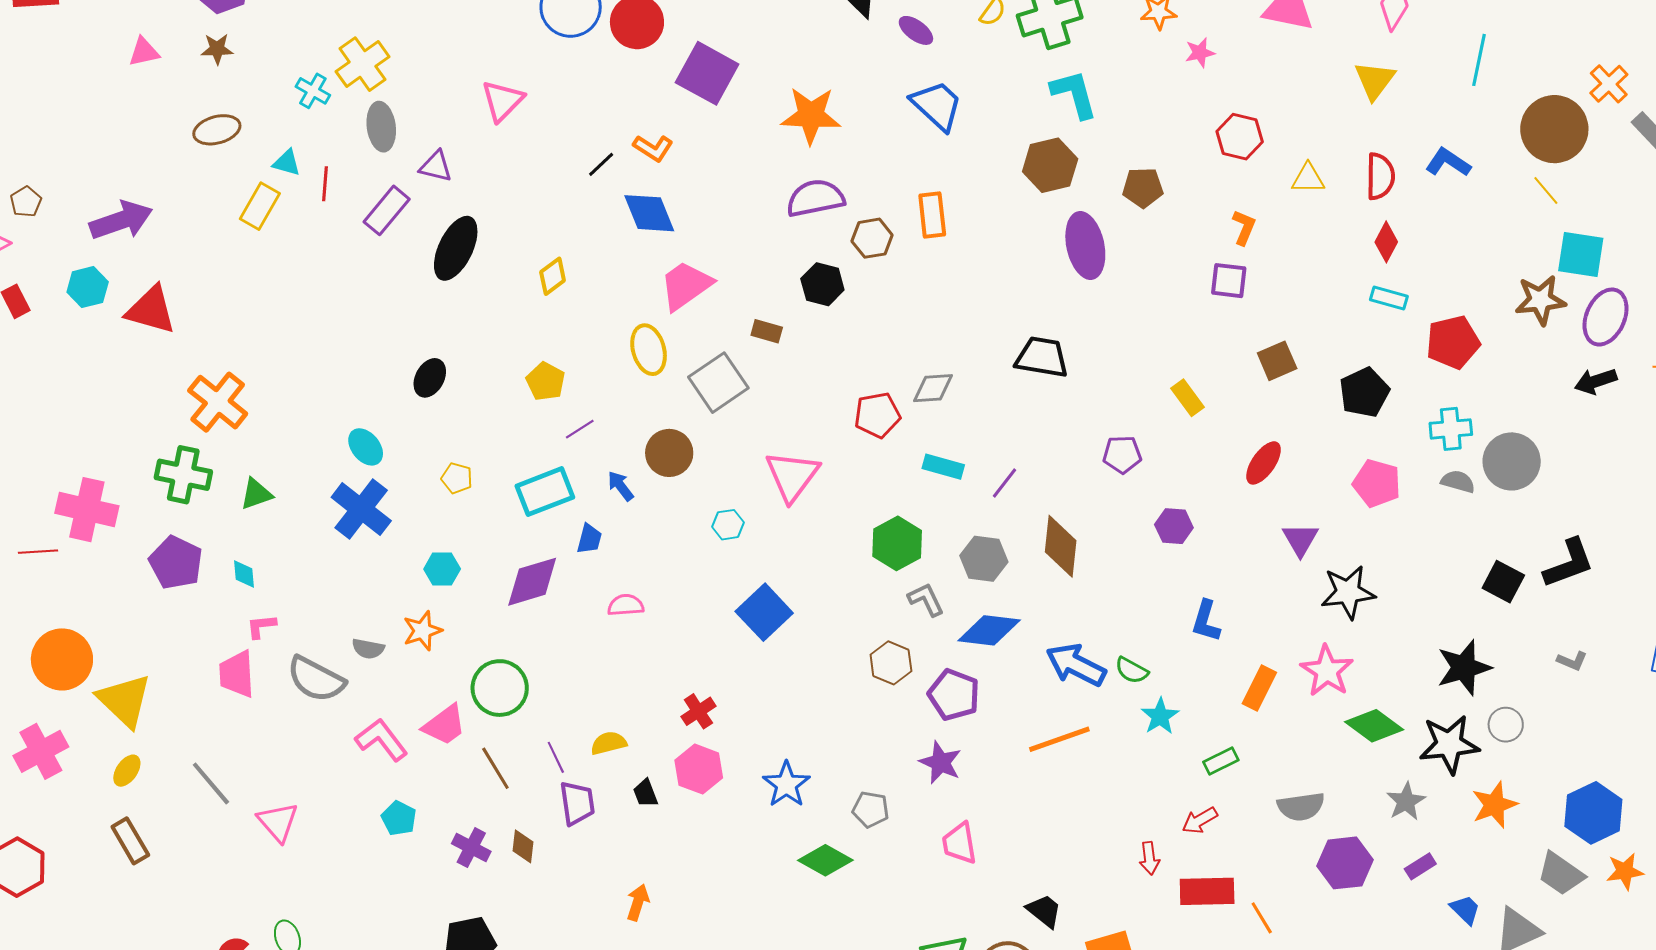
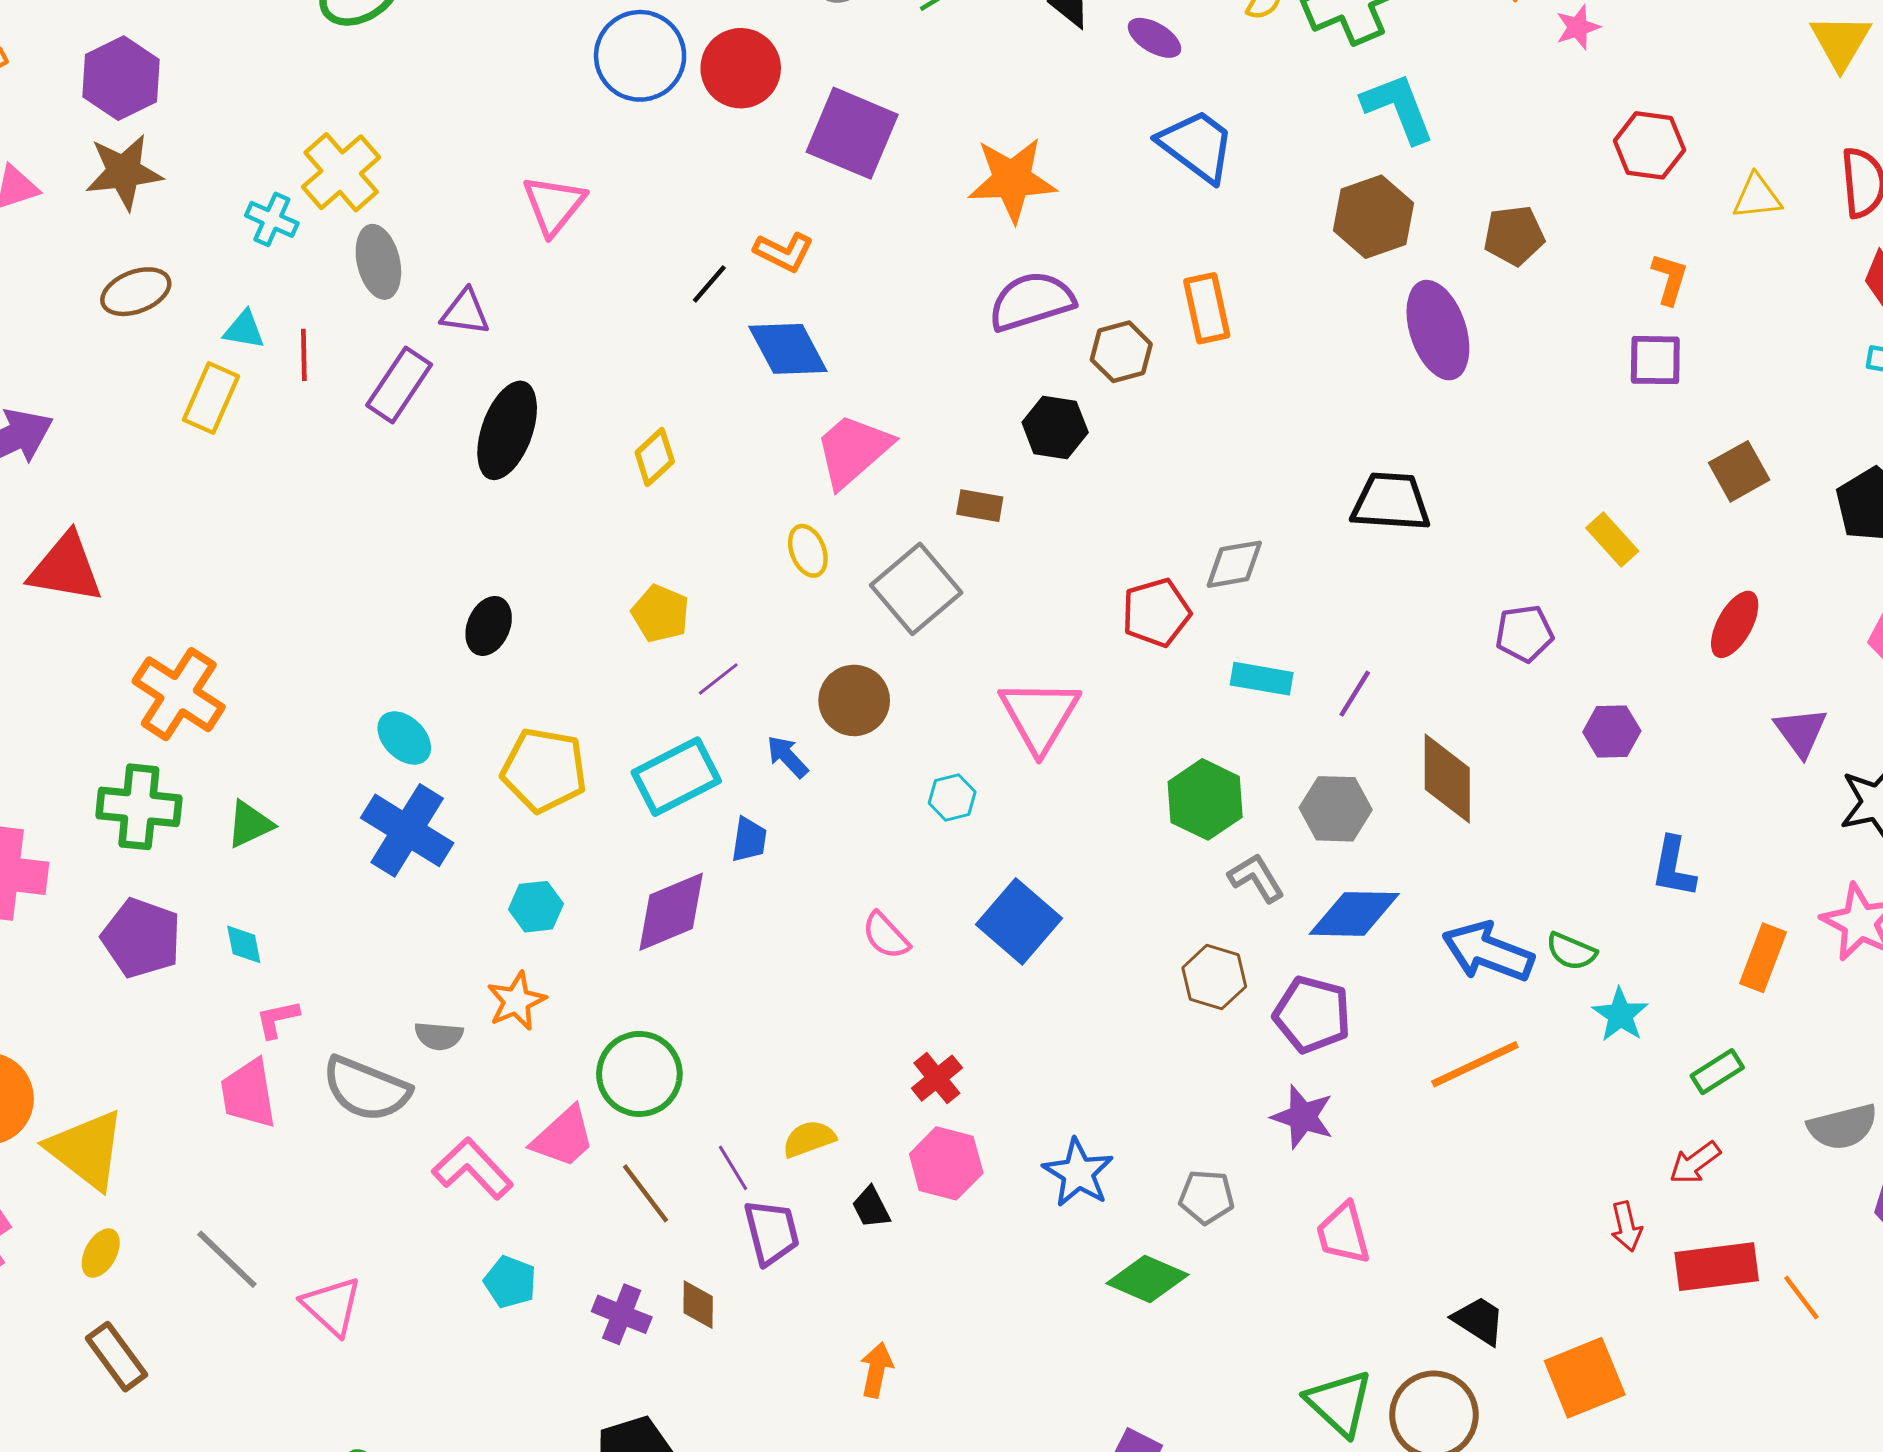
brown star: (217, 49) -> (124, 172), size x1.6
yellow ellipse: (649, 350) -> (808, 551), size x0.7
yellow pentagon: (457, 478) -> (544, 770), size x1.8
pink semicircle: (626, 605) -> (886, 936), moved, turned -123

